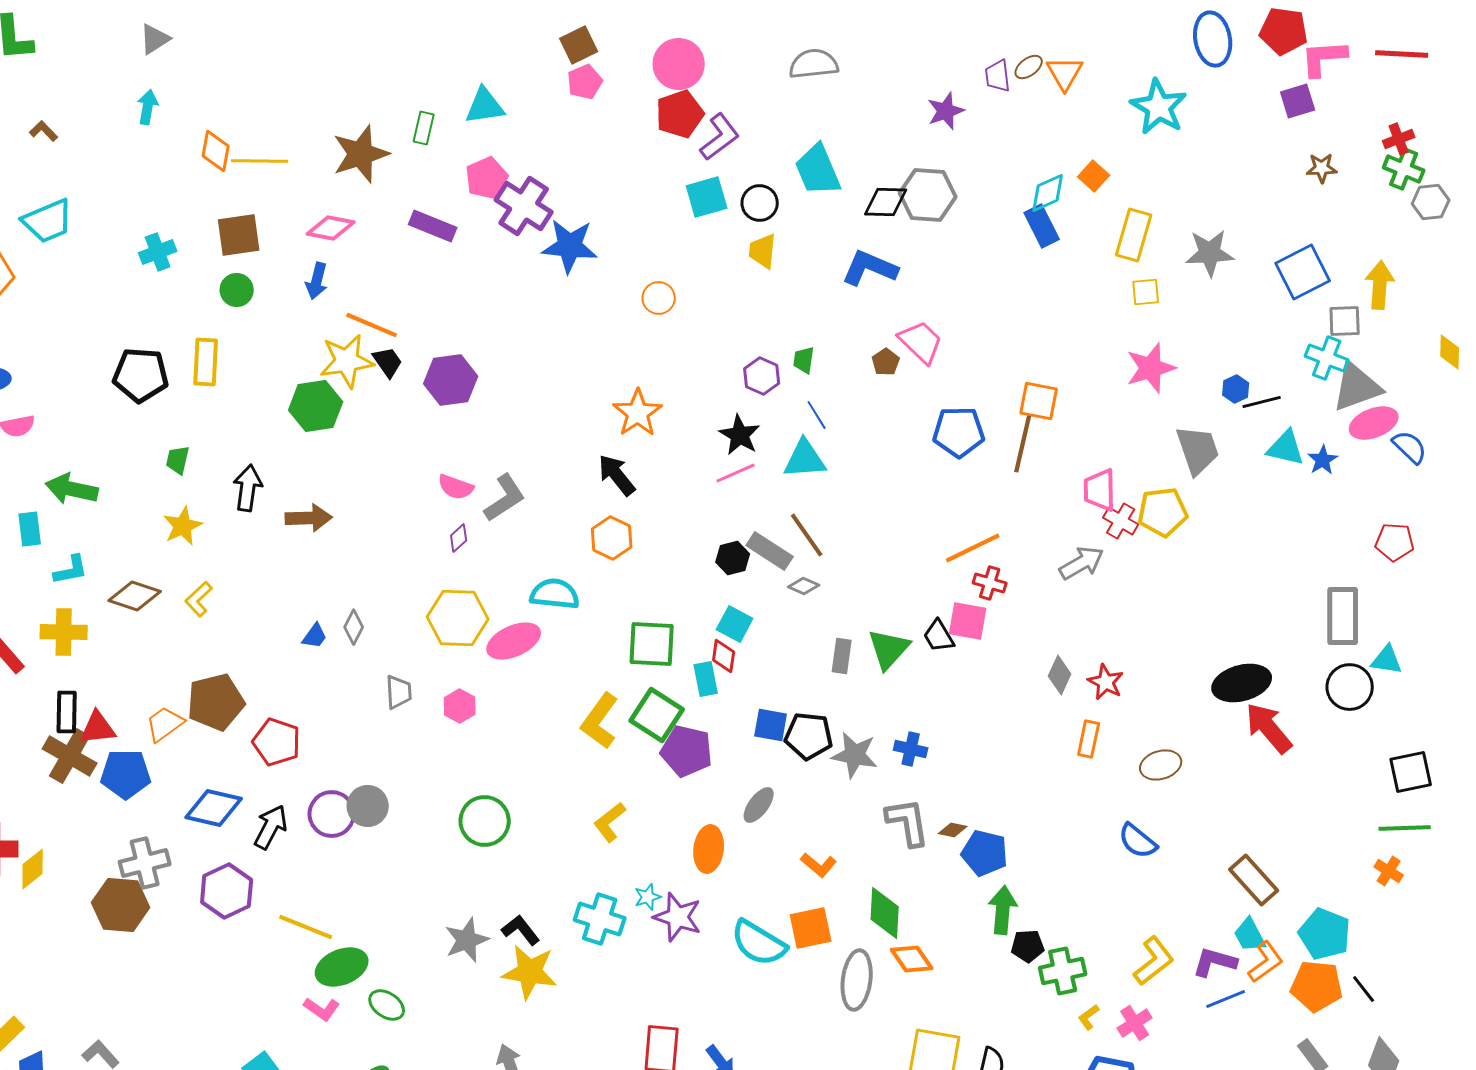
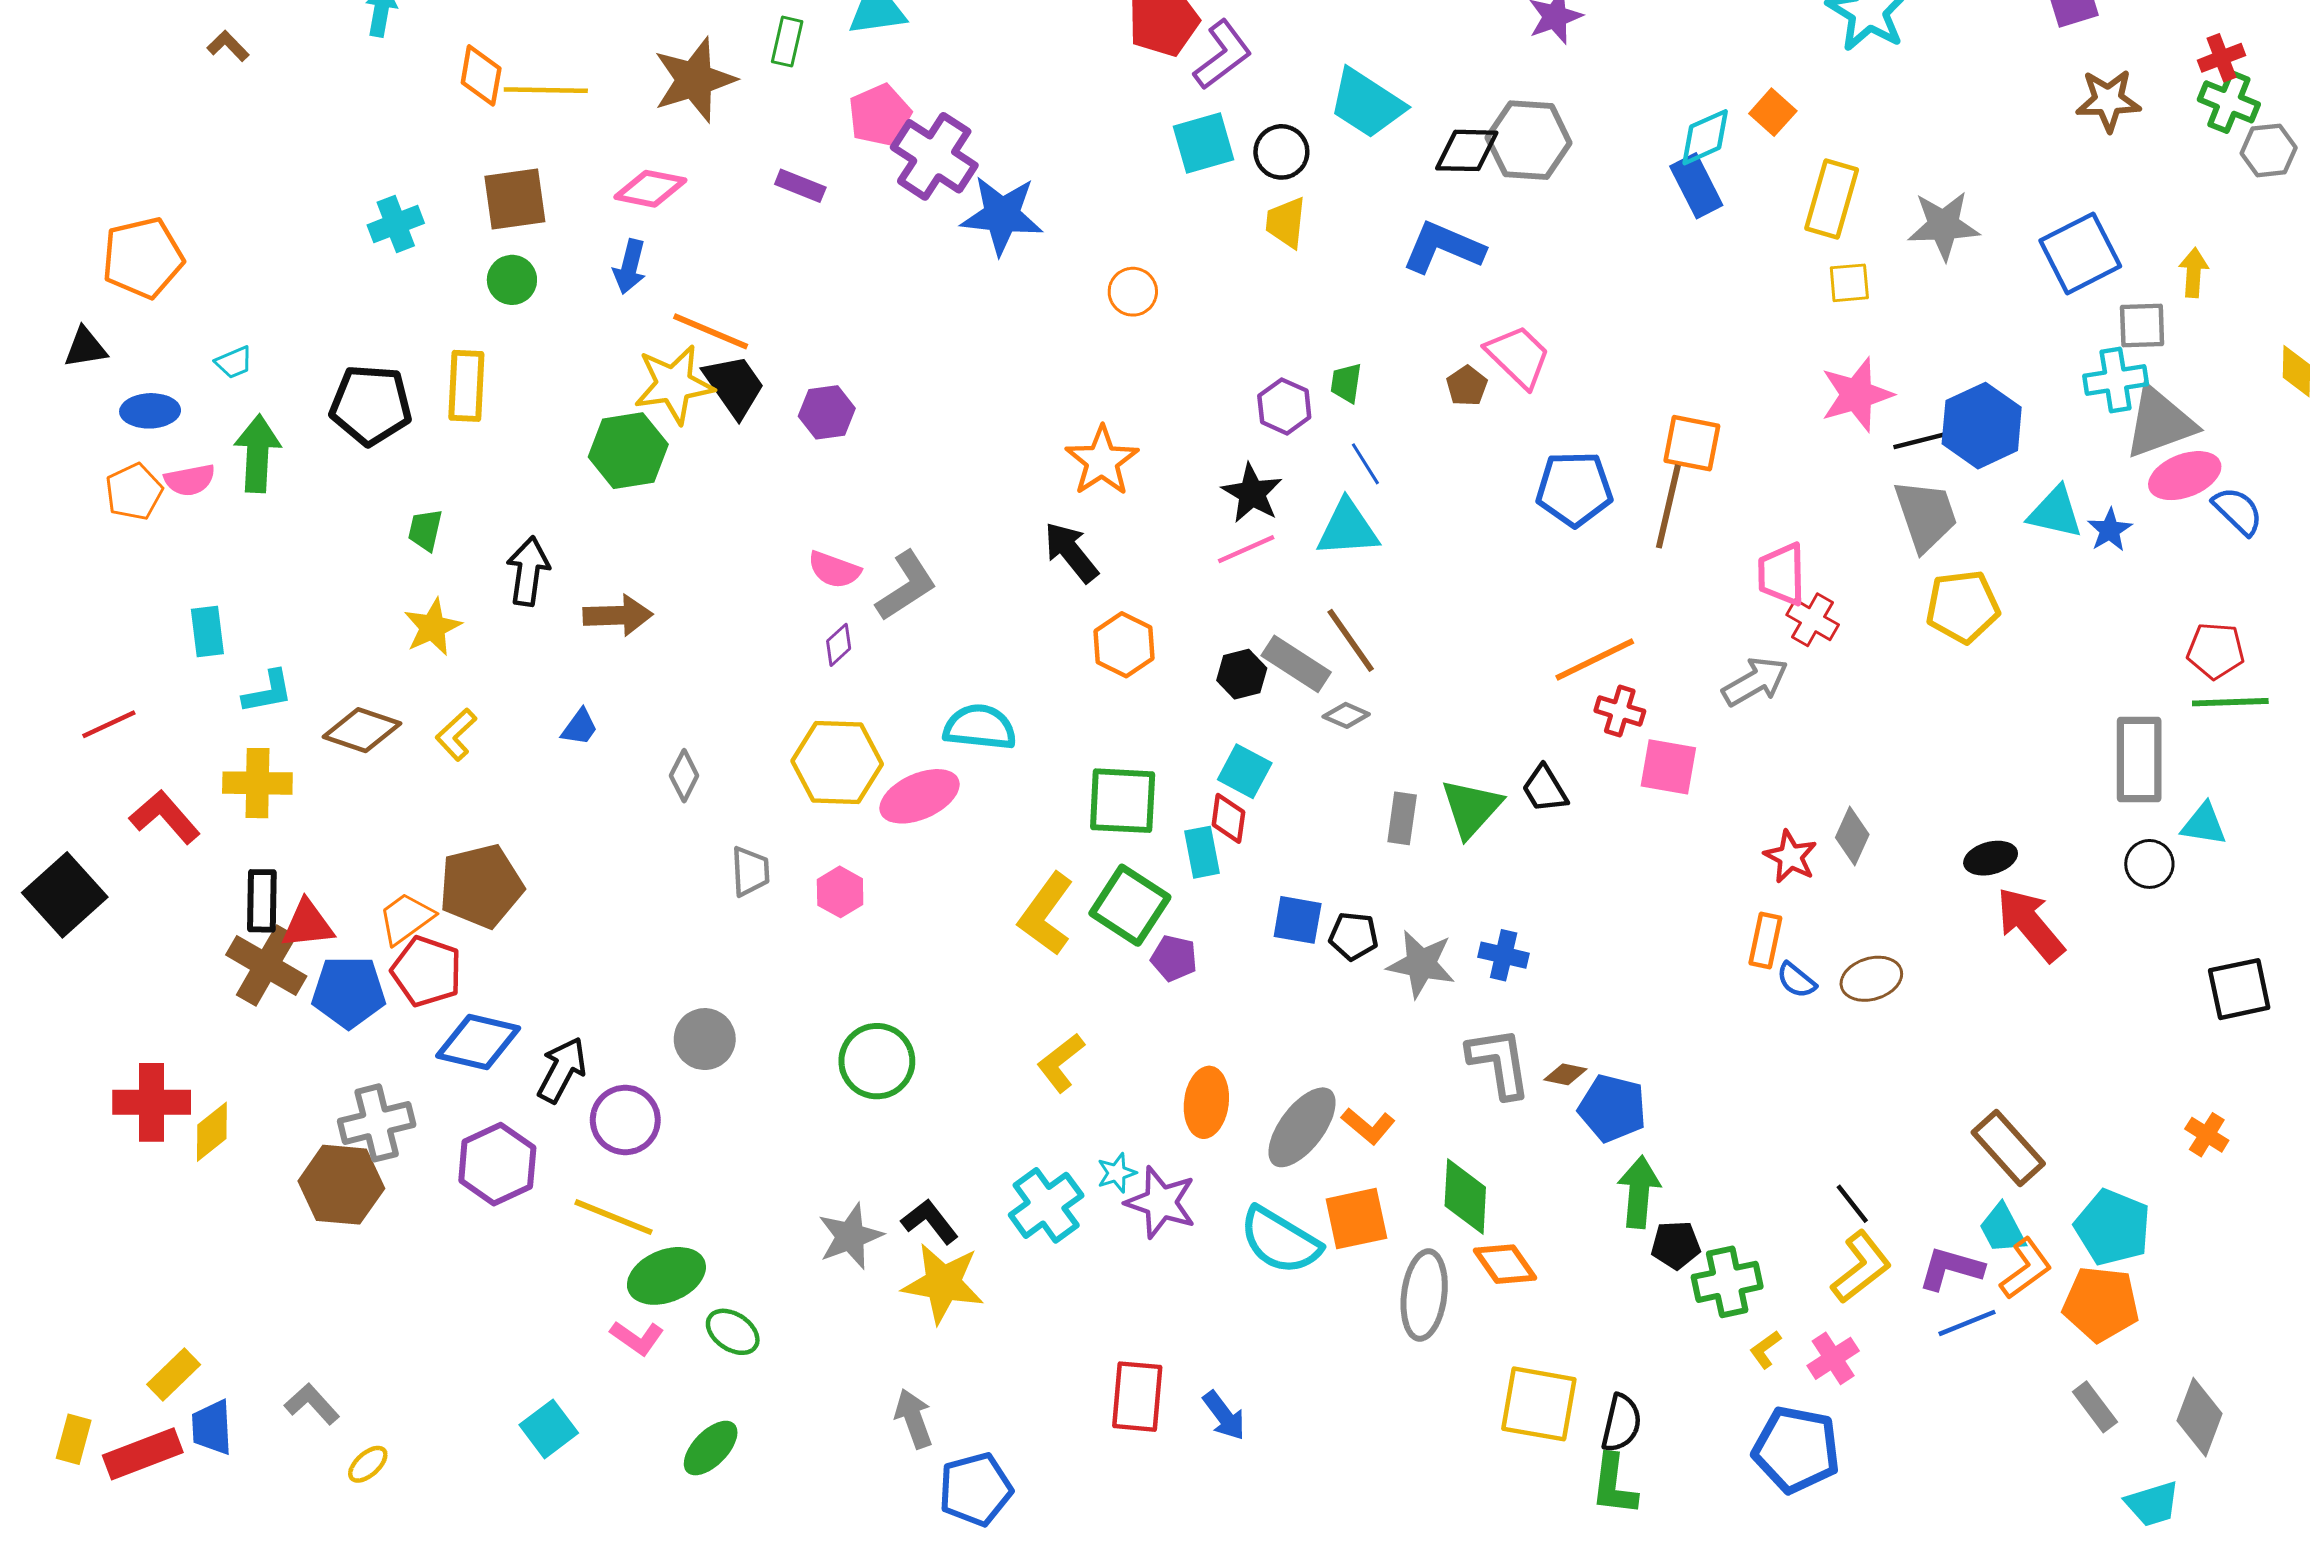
brown star: (1322, 168) -> (2108, 100), size x1.4
cyan trapezoid: (818, 170) -> (1367, 103), turned -34
cyan trapezoid: (48, 221) -> (234, 362), moved, size x0.5
purple rectangle: (433, 226) -> (800, 186), size x0.7
yellow arrow: (1380, 285) -> (2194, 273), size x0.7
cyan cross: (1327, 358) -> (2116, 380), turned -30
black trapezoid: (388, 362) -> (734, 386), size x1.4
purple hexagon: (451, 380) -> (827, 412), size x0.7
blue hexagon: (1236, 389) -> (1982, 426), size x2.0
black line: (1262, 402) -> (1921, 440), moved
green arrow: (72, 489) -> (257, 454), moved, turned 81
yellow pentagon: (1163, 512) -> (1963, 607), moved
orange hexagon: (612, 538) -> (1124, 645), moved
pink square: (968, 621) -> (1668, 767), moved
blue trapezoid: (315, 636) -> (580, 727), moved
gray diamond: (1060, 675) -> (1852, 836), moved
black ellipse: (1242, 683) -> (1991, 858), size x0.6
black circle: (1350, 687) -> (2149, 864), size x0.7
black pentagon: (809, 736) -> (1354, 936), size x0.7
red pentagon: (277, 742) -> (427, 971), moved
purple pentagon: (687, 751) -> (1174, 958), size x0.6
gray ellipse: (759, 805) -> (1302, 1127), moved, size x1.5
purple circle: (332, 814) -> (625, 1120), moved
green line: (1405, 828) -> (2230, 702), moved
blue semicircle: (1138, 841) -> (1796, 980), moved, size x0.7
cyan cross: (600, 919) -> (1046, 1205), turned 36
black line: (1364, 989) -> (1852, 1204), moved

